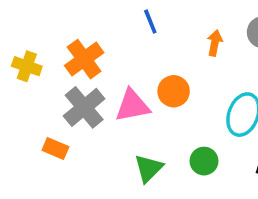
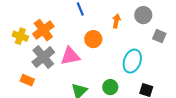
yellow cross: (27, 66) -> (20, 36), moved
orange circle: (174, 91) -> (93, 39), moved

